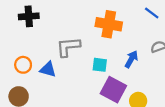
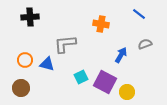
orange cross: (109, 24) -> (101, 24), size x0.7
cyan square: (100, 65) -> (81, 77), moved, turned -32

